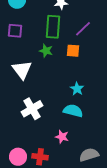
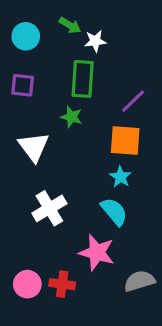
purple line: (83, 29) -> (133, 101), moved
orange square: (73, 51) -> (125, 140), moved, size x1.5
cyan semicircle: (73, 111) -> (114, 212), turned 36
pink star: (62, 137) -> (97, 253), size x1.6

